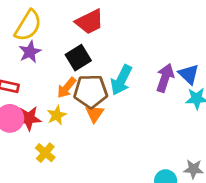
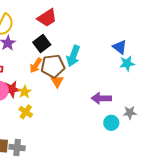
purple arrow: (165, 78) -> (101, 98), moved, turned -102
yellow star: (57, 115) -> (25, 92), moved

